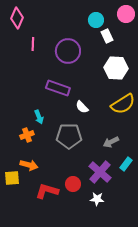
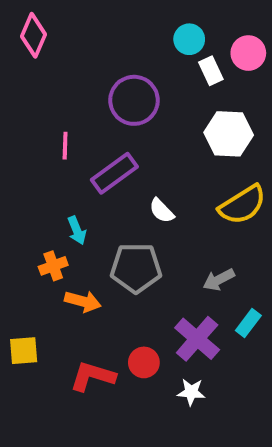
pink circle: (126, 14) -> (248, 53), moved
pink line: (33, 44) -> (65, 146), moved
purple rectangle: (58, 88) -> (114, 173), turned -55
orange arrow: (29, 165) -> (83, 301), moved

